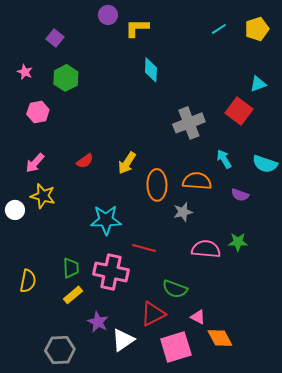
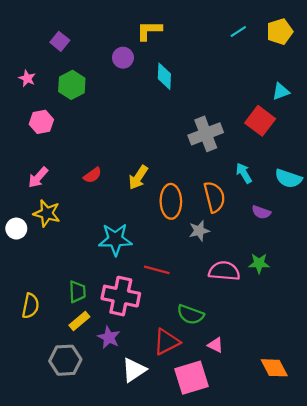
purple circle: (108, 15) -> (123, 58), moved
orange semicircle: (197, 181) -> (214, 197), turned 72
purple star: (98, 322) -> (109, 337), moved
orange diamond: (220, 338) -> (274, 368), moved
gray hexagon: (60, 350) -> (65, 360), moved

